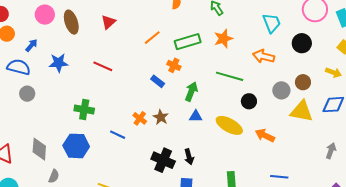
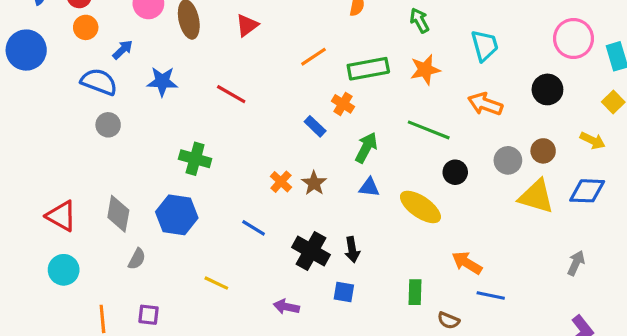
cyan trapezoid: (272, 23) -> (485, 46), moved
blue line: (118, 135) -> (254, 228), moved
orange arrow: (265, 135) -> (467, 263), moved

